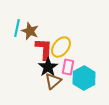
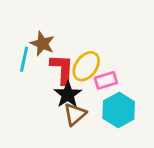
cyan line: (17, 28) -> (24, 59), moved
pink rectangle: (68, 67) -> (106, 80), moved, turned 63

